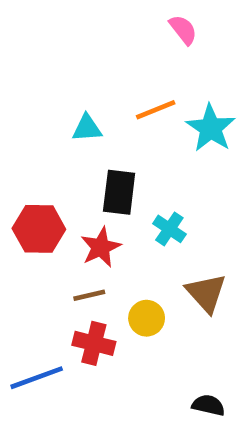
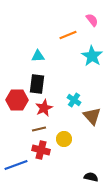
pink semicircle: (183, 30) -> (92, 20), moved
orange line: (156, 110) -> (68, 35), moved
black rectangle: (119, 192) -> (37, 84), moved
brown triangle: (206, 293) -> (92, 116), moved

